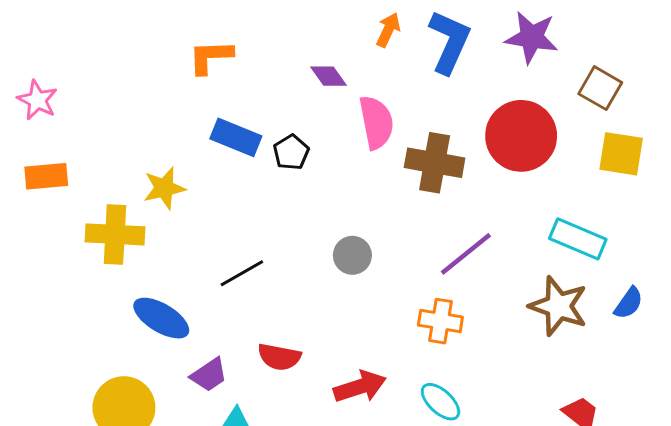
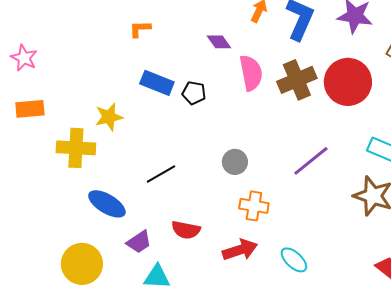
orange L-shape: (211, 57) -> (140, 29), size x0.7
black pentagon: (291, 152) -> (194, 93), turned -30
brown cross: (435, 163) -> (297, 80), moved, turned -33
orange cross: (440, 321) -> (254, 206), moved

